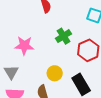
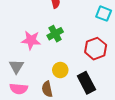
green cross: (63, 36) -> (55, 34), moved

